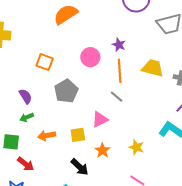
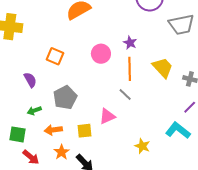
yellow trapezoid: (153, 68) -> (163, 68), turned 30
gray pentagon: (66, 91) -> (65, 97), moved
purple semicircle: (25, 96) -> (30, 80), moved
orange star: (102, 150) -> (62, 152), moved

